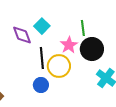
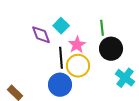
pink star: (69, 45) -> (77, 45), moved
blue circle: (41, 85) -> (60, 85), size x1.5

